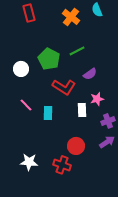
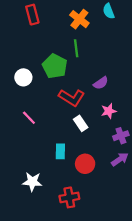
green line: (77, 51) -> (76, 48), moved, turned -70
white rectangle: (82, 110) -> (81, 123), moved, turned -32
cyan rectangle: (48, 113) -> (60, 151), moved
red cross: (62, 165) -> (69, 197), moved, turned -30

